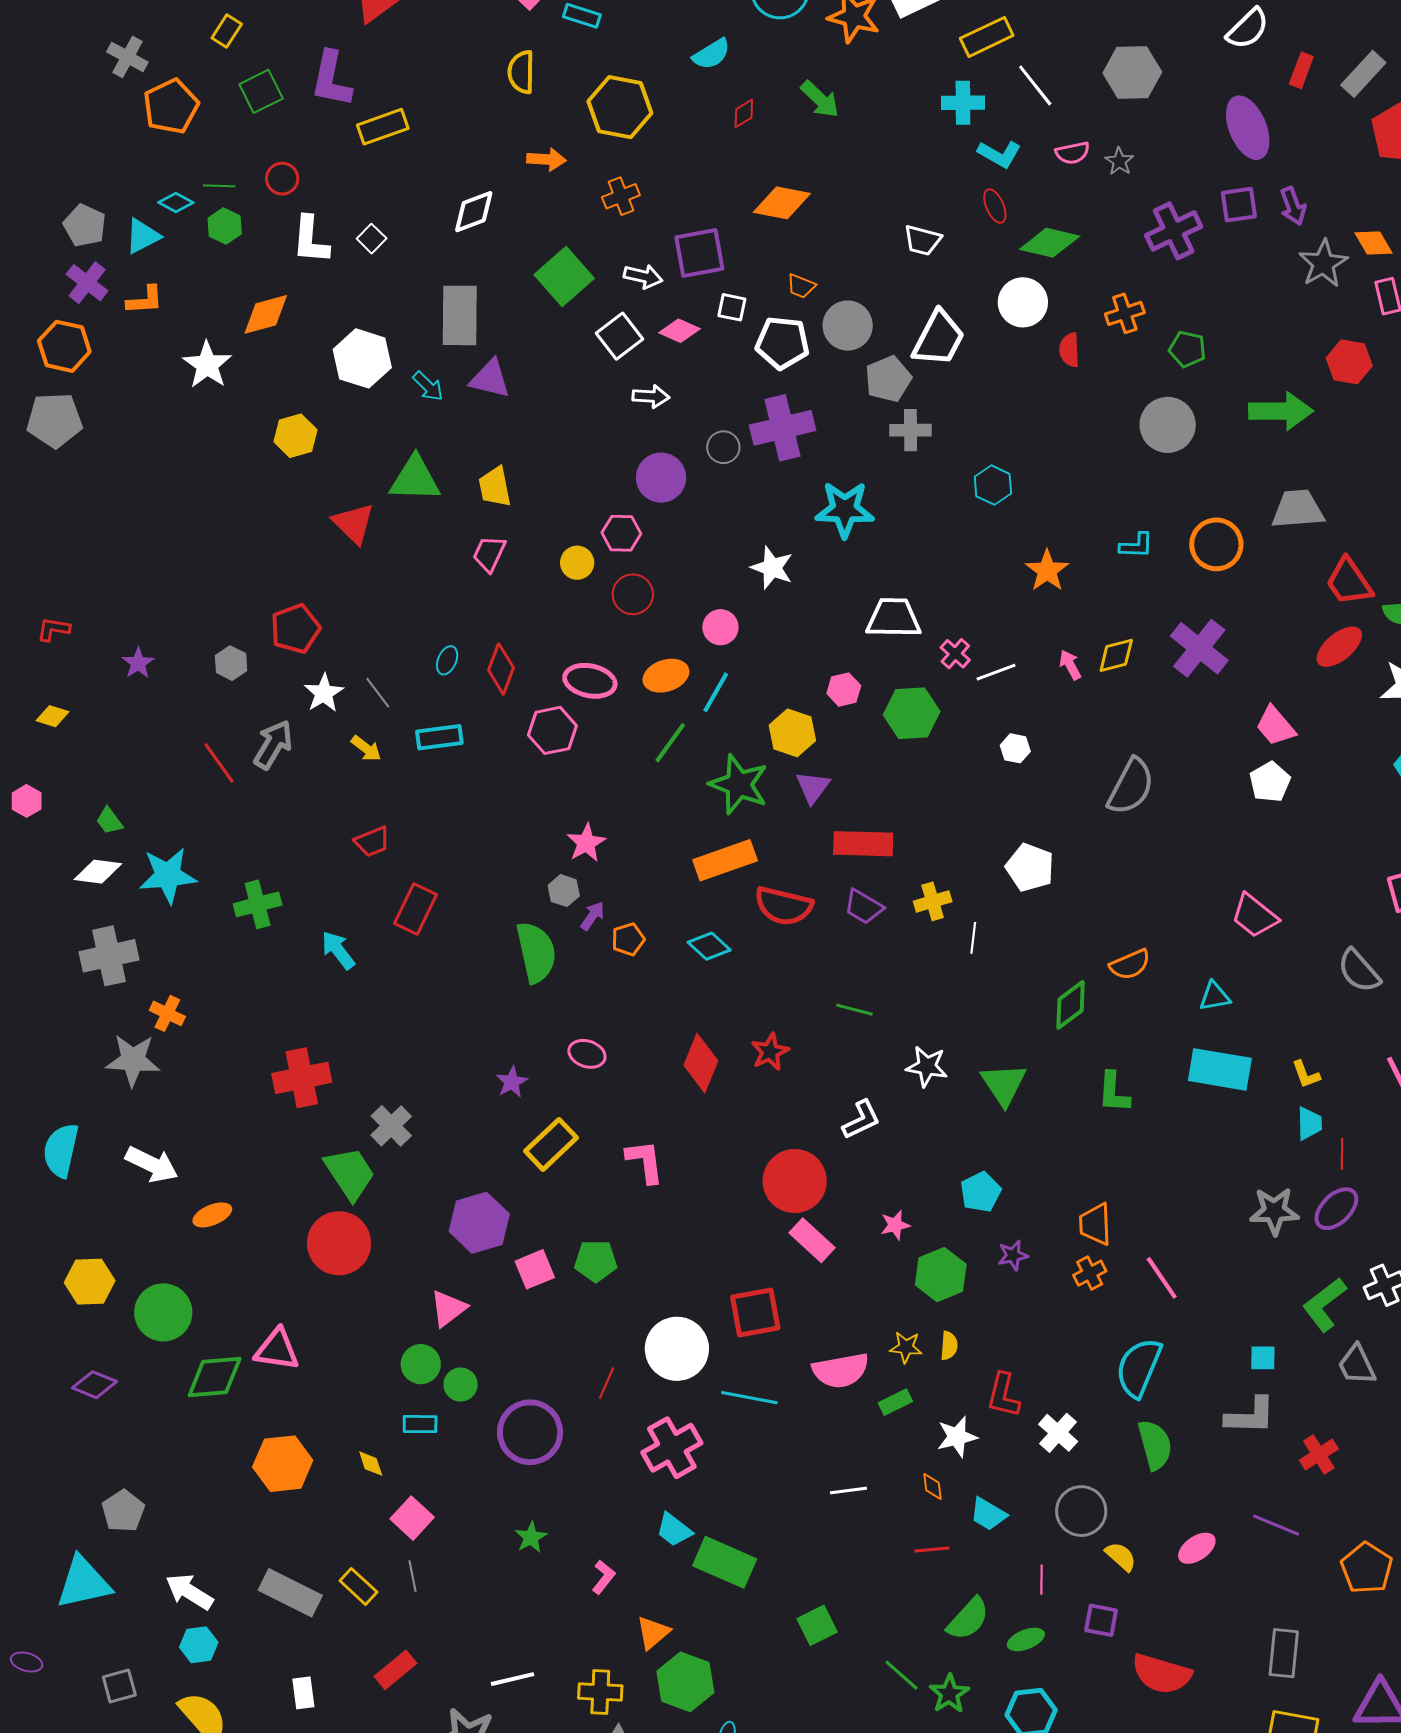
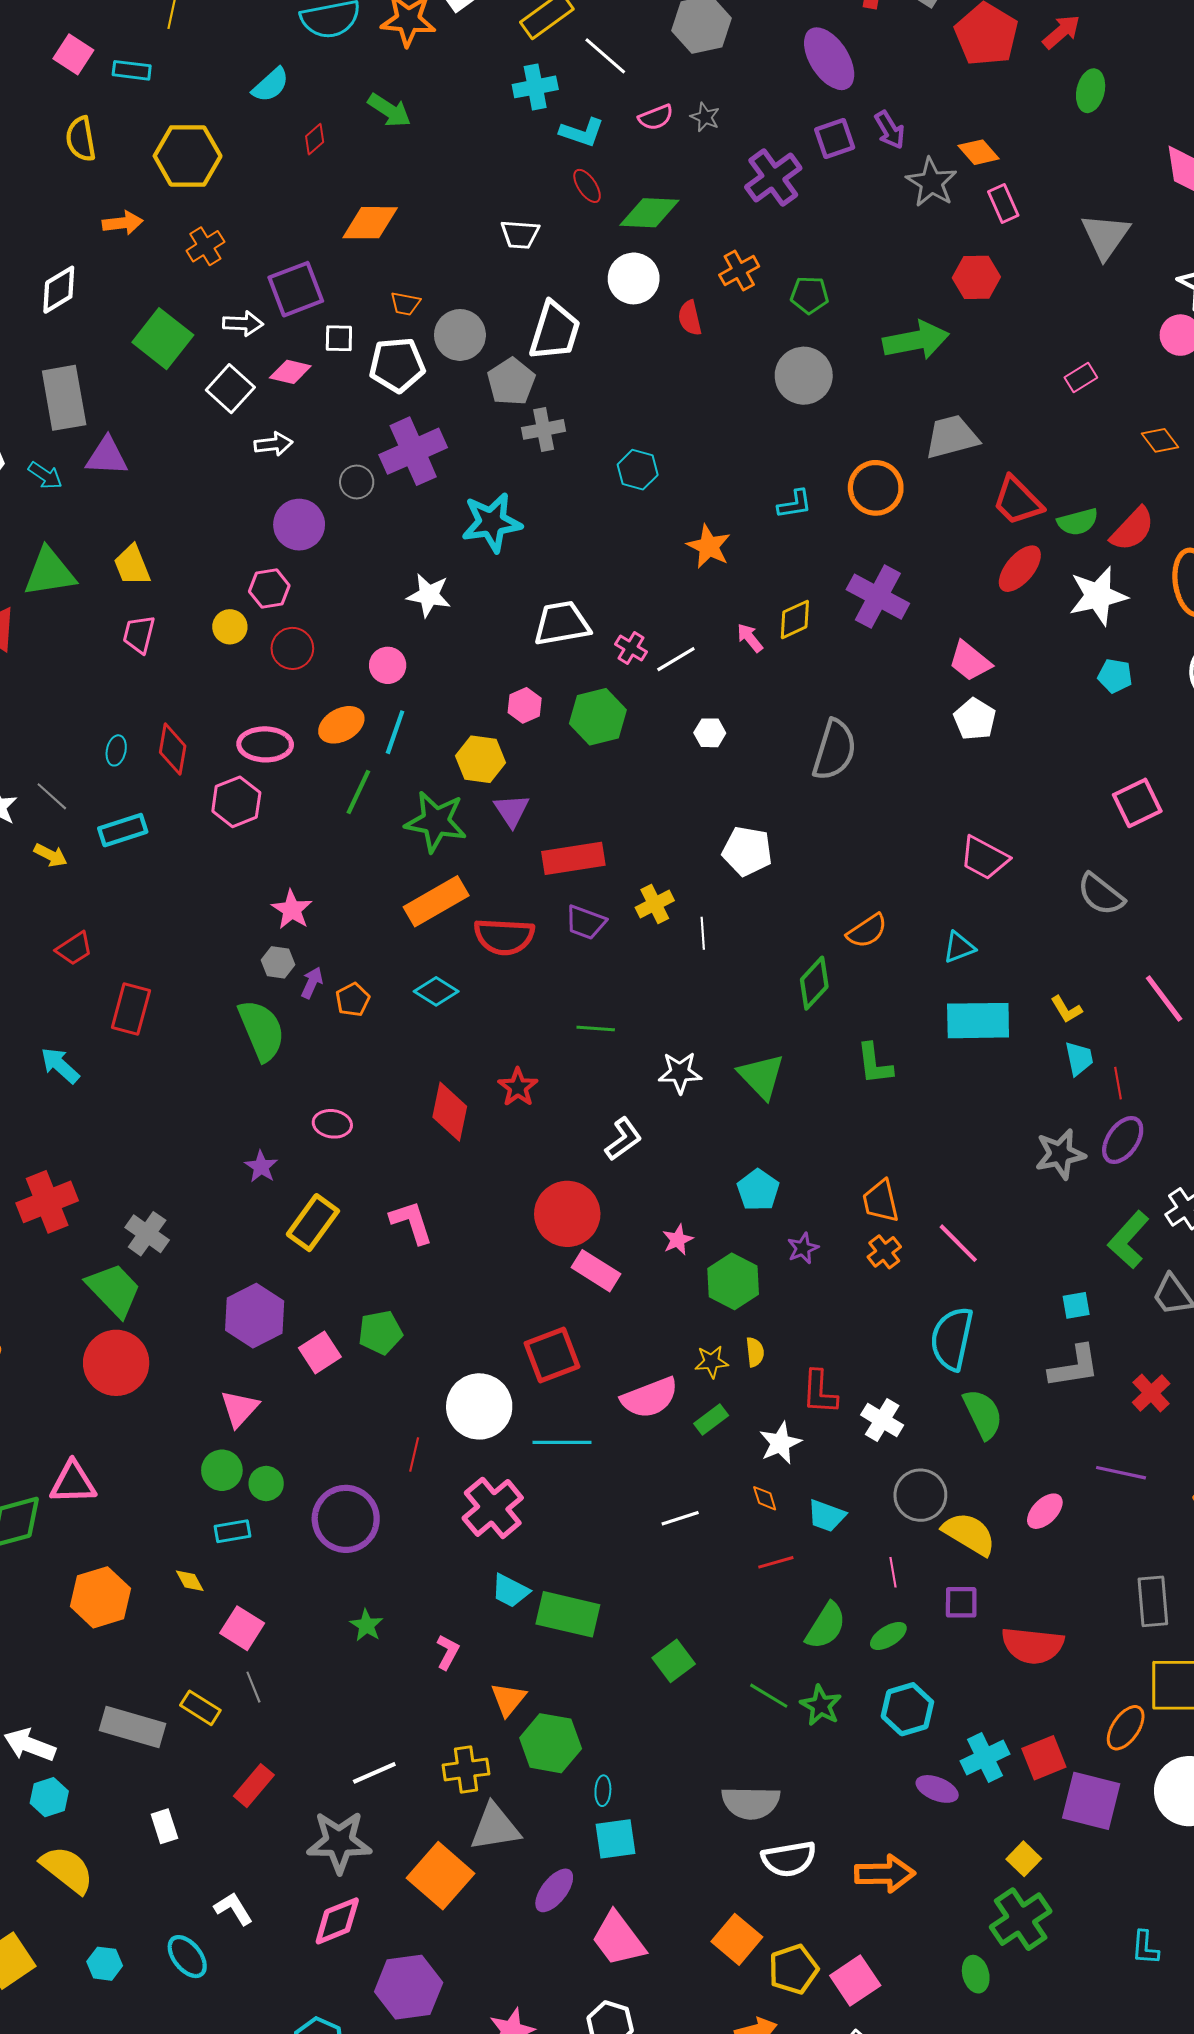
yellow semicircle: (1121, 1556) -> (969, 1534), size x1.6

